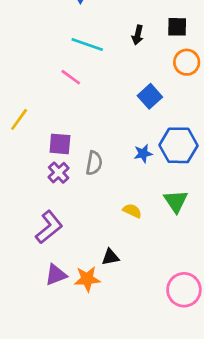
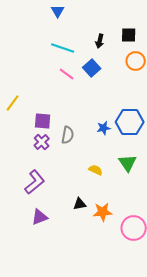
pink line: (71, 77) -> (67, 74), moved
blue square: (150, 96) -> (92, 68), moved
orange star: (87, 279) -> (103, 212), moved

